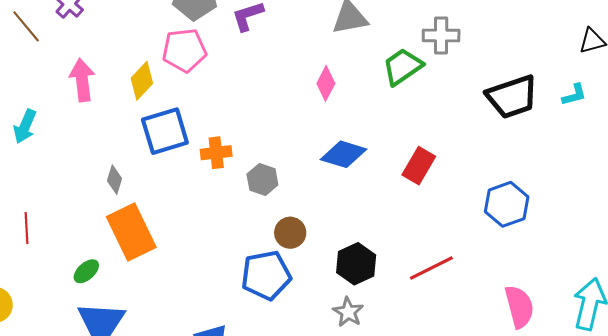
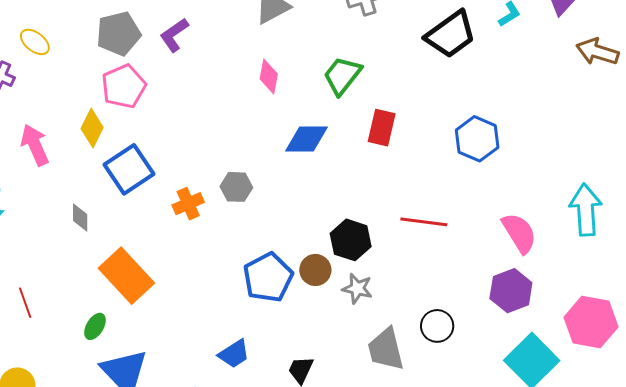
green trapezoid: (403, 67) -> (342, 76), moved
orange cross: (216, 153) -> (188, 204), moved
gray diamond: (114, 180) -> (80, 217), moved
brown circle: (290, 233) -> (315, 270), moved
red line: (431, 268) -> (424, 222), turned 51

